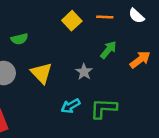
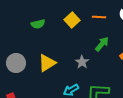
green semicircle: (19, 39) -> (38, 24), moved
yellow triangle: (41, 73) -> (47, 63), turned 42

